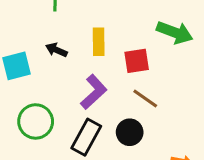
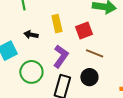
green circle: (36, 121) -> (31, 72), moved

